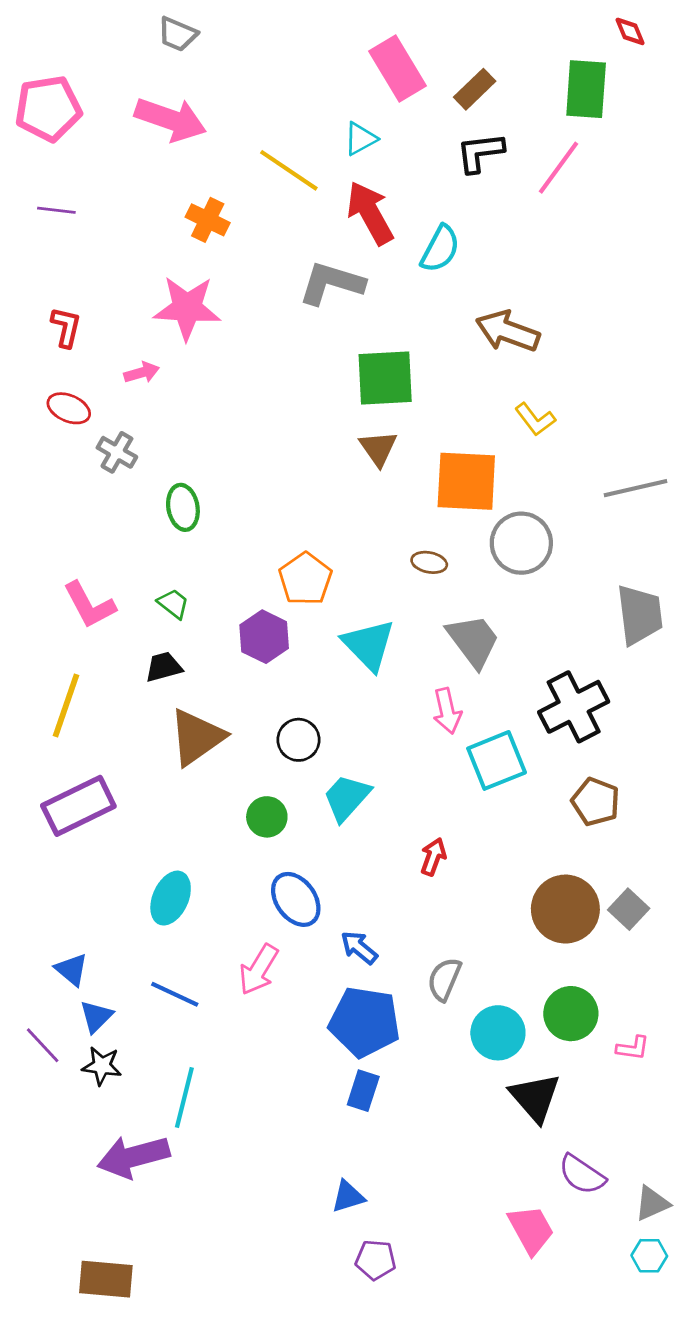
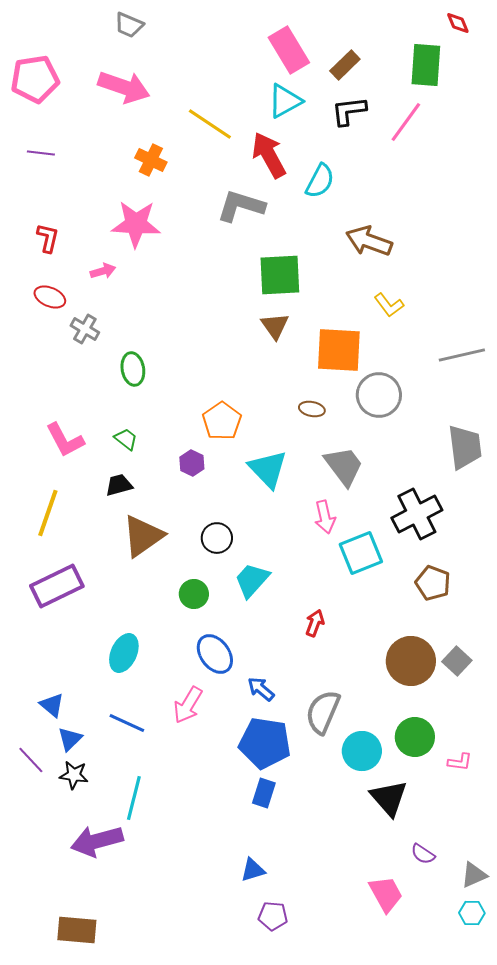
cyan triangle: (360, 139) -> (285, 101), moved, size x1.4
purple hexagon: (264, 637) -> (192, 463), size x0.7
gray semicircle: (444, 979) -> (323, 712), size x1.4
purple semicircle: (582, 1175) -> (423, 854), size x0.7

